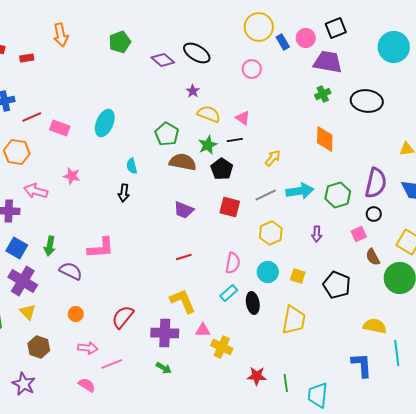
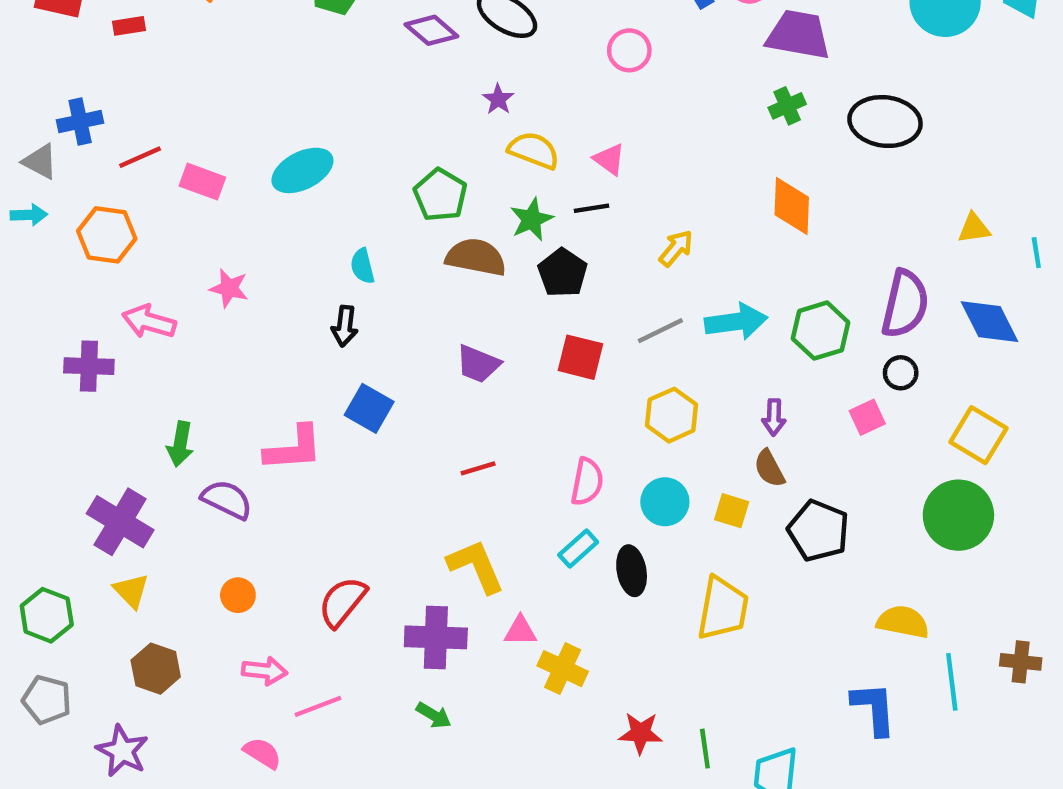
cyan ellipse: (105, 123) -> (302, 170), turned 40
blue square: (17, 248) -> (369, 408), moved
brown semicircle: (373, 257) -> (769, 468), moved

